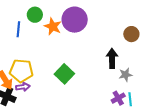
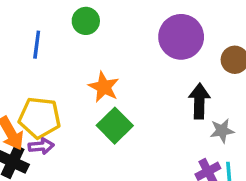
green circle: (35, 15) -> (86, 21), moved
purple circle: (75, 20) -> (181, 37), moved
orange star: (53, 26) -> (104, 87), moved

